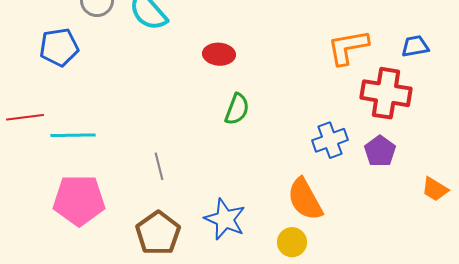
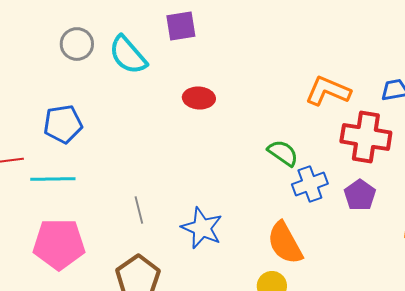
blue pentagon: (59, 47) -> (63, 124), moved
orange L-shape: (348, 47) -> (328, 91), turned 33
green semicircle: (237, 109) -> (283, 153), moved, turned -76
blue star: (225, 219) -> (202, 228), moved

